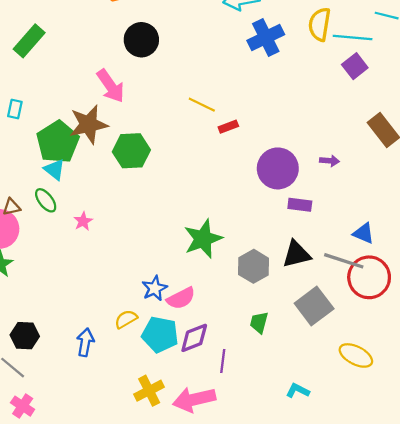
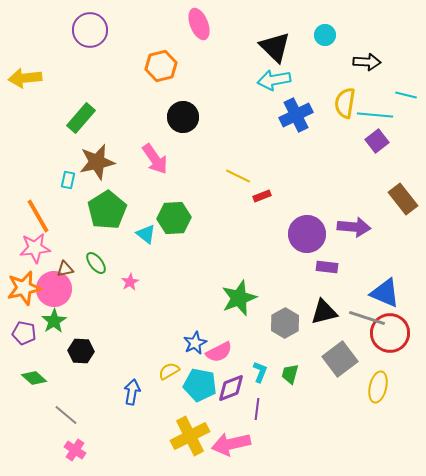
brown star: (89, 124) -> (97, 162), moved
purple arrow: (329, 161) -> (354, 227), size x1.8
cyan triangle: (54, 170) -> (146, 234), moved
blue triangle: (364, 233) -> (385, 293), size x1.5
black hexagon: (25, 336) -> (81, 351), moved
yellow ellipse: (356, 355) -> (378, 387), moved, turned 76
yellow cross: (149, 391) -> (190, 436), size x1.4
cyan L-shape: (298, 391) -> (260, 372), moved, turned 85

